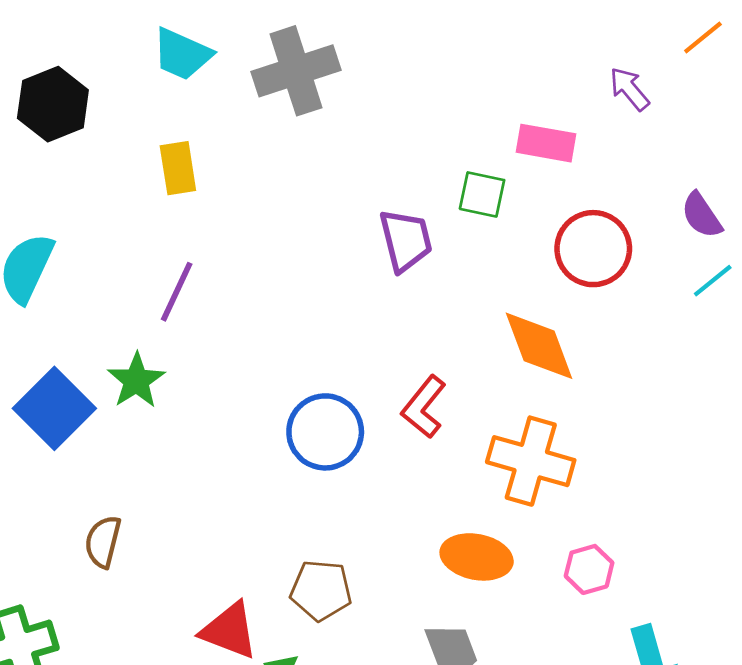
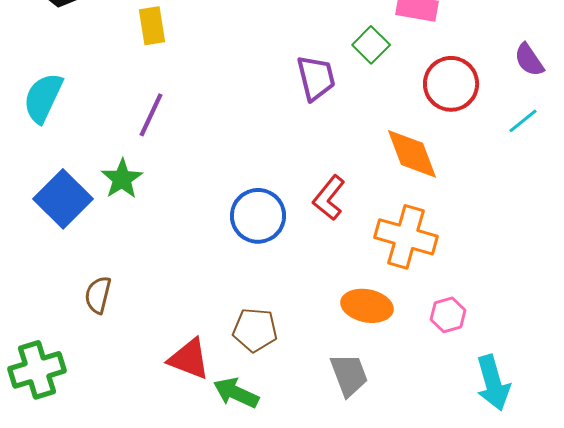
green square: (482, 194) -> (371, 45), turned 33
cyan line: (713, 281) -> (523, 121), moved

